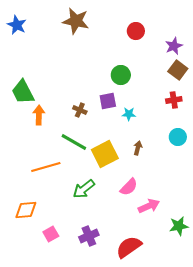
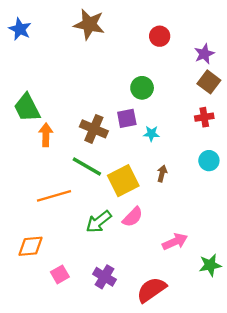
brown cross: (80, 110) -> (94, 129), size x1.6
pink semicircle: (129, 187) -> (133, 217), moved
purple cross: (89, 236) -> (104, 277), turned -36

